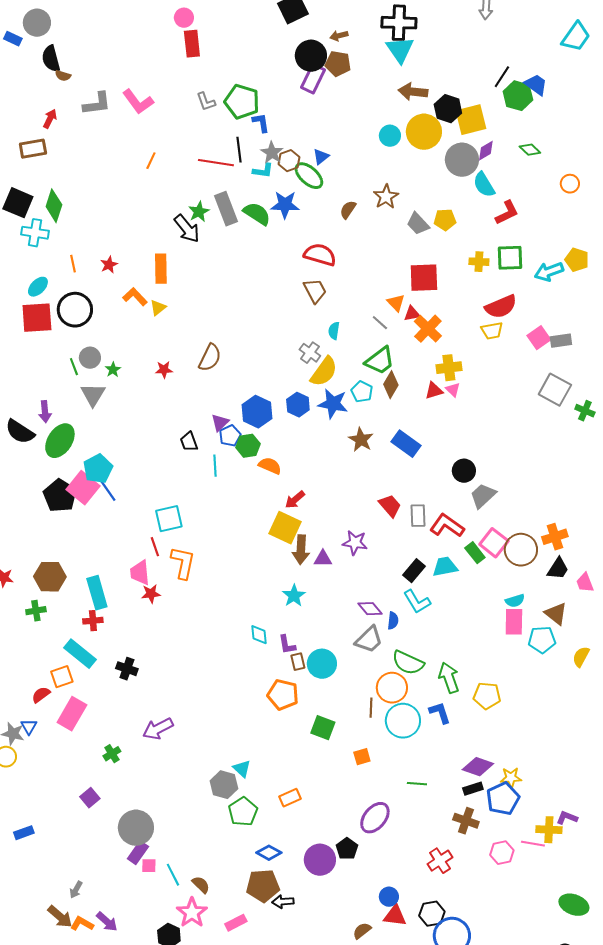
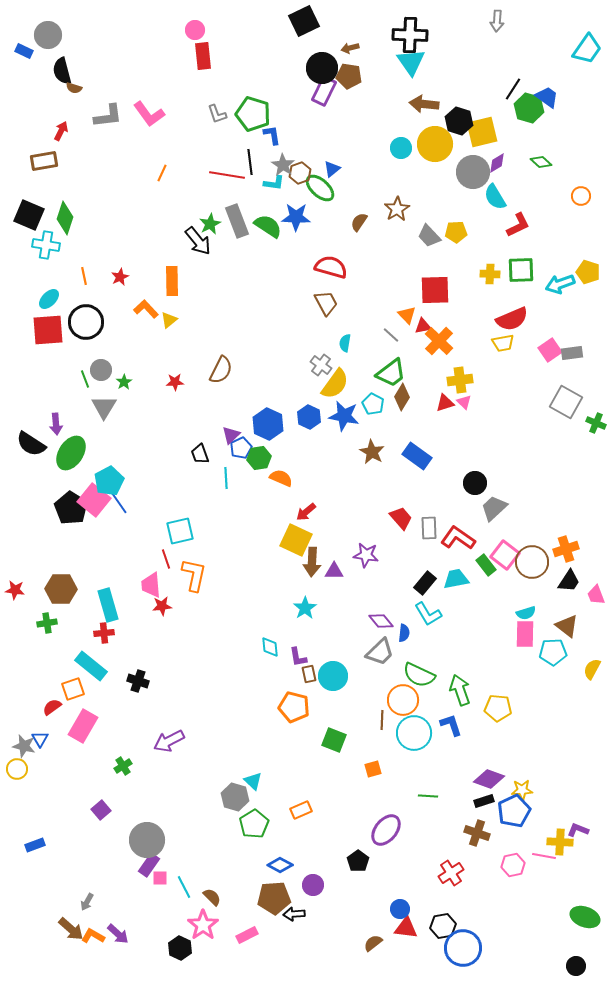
purple circle: (320, 860) -> (313, 885), moved, size x0.7

